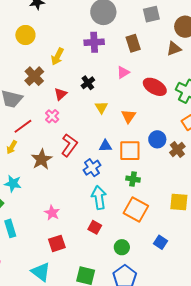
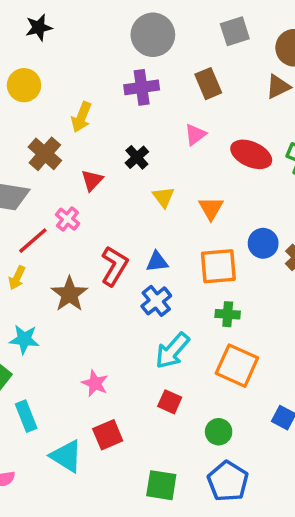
pink cross: (52, 116) -> (67, 219), moved
blue triangle: (105, 146) -> (157, 262), moved
cyan arrow: (99, 198) -> (172, 351), turned -125
cyan triangle: (41, 272) -> (66, 456), moved

